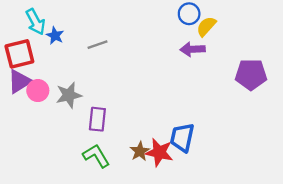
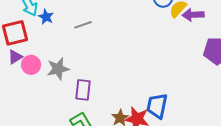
purple arrow: (192, 49) -> (193, 15), moved
purple triangle: (19, 81) -> (15, 57), size x0.7

